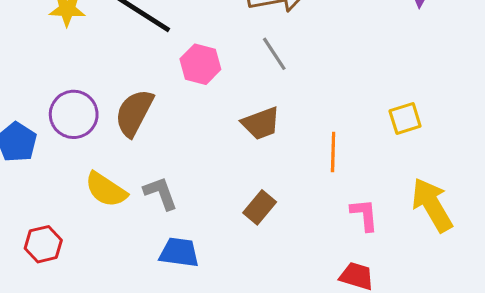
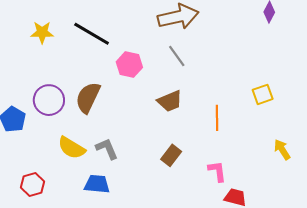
yellow arrow: (432, 205) -> (282, 150), size x0.6
pink L-shape: (364, 215) -> (217, 171), moved
blue trapezoid: (179, 252) -> (97, 184), moved

